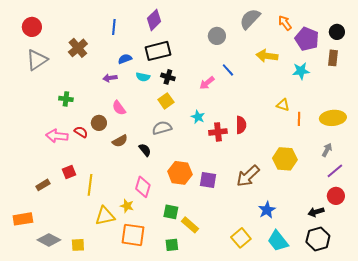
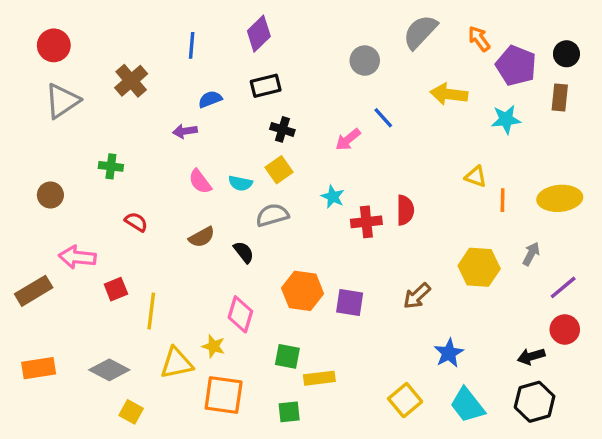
black rectangle: (158, 51) -> (266, 86), size x0.7
cyan semicircle: (143, 77) -> (240, 183), moved
brown circle: (99, 123) -> (50, 195), moved
pink arrow: (57, 136) -> (77, 257), moved
gray arrow: (327, 150) -> (531, 254), moved
brown arrow: (248, 176) -> (417, 296), size x0.7
brown rectangle: (43, 185) -> (34, 291), moved, size x1.5
yellow rectangle: (190, 225) -> (319, 378), turned -48
gray diamond: (49, 240) -> (109, 370), moved
yellow square: (78, 245) -> (131, 412), turned 32

